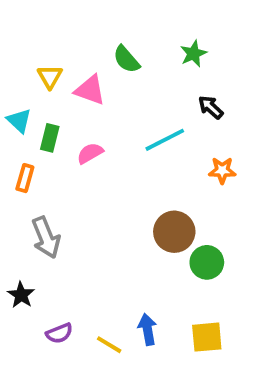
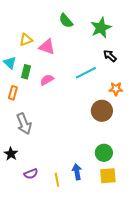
green star: (193, 54) -> (101, 28), size x1.5
green semicircle: (126, 59) -> (66, 21), moved
yellow triangle: (50, 77) -> (26, 40), turned 40
brown circle: (174, 232) -> (102, 111), moved
green circle: (207, 262) -> (104, 153), moved
yellow line: (109, 345) -> (57, 180), turned 48

